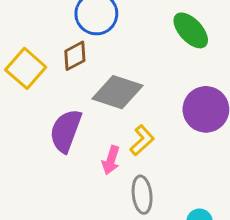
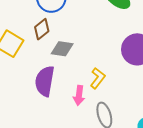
gray diamond: (117, 92) -> (62, 49), moved, size x0.7

